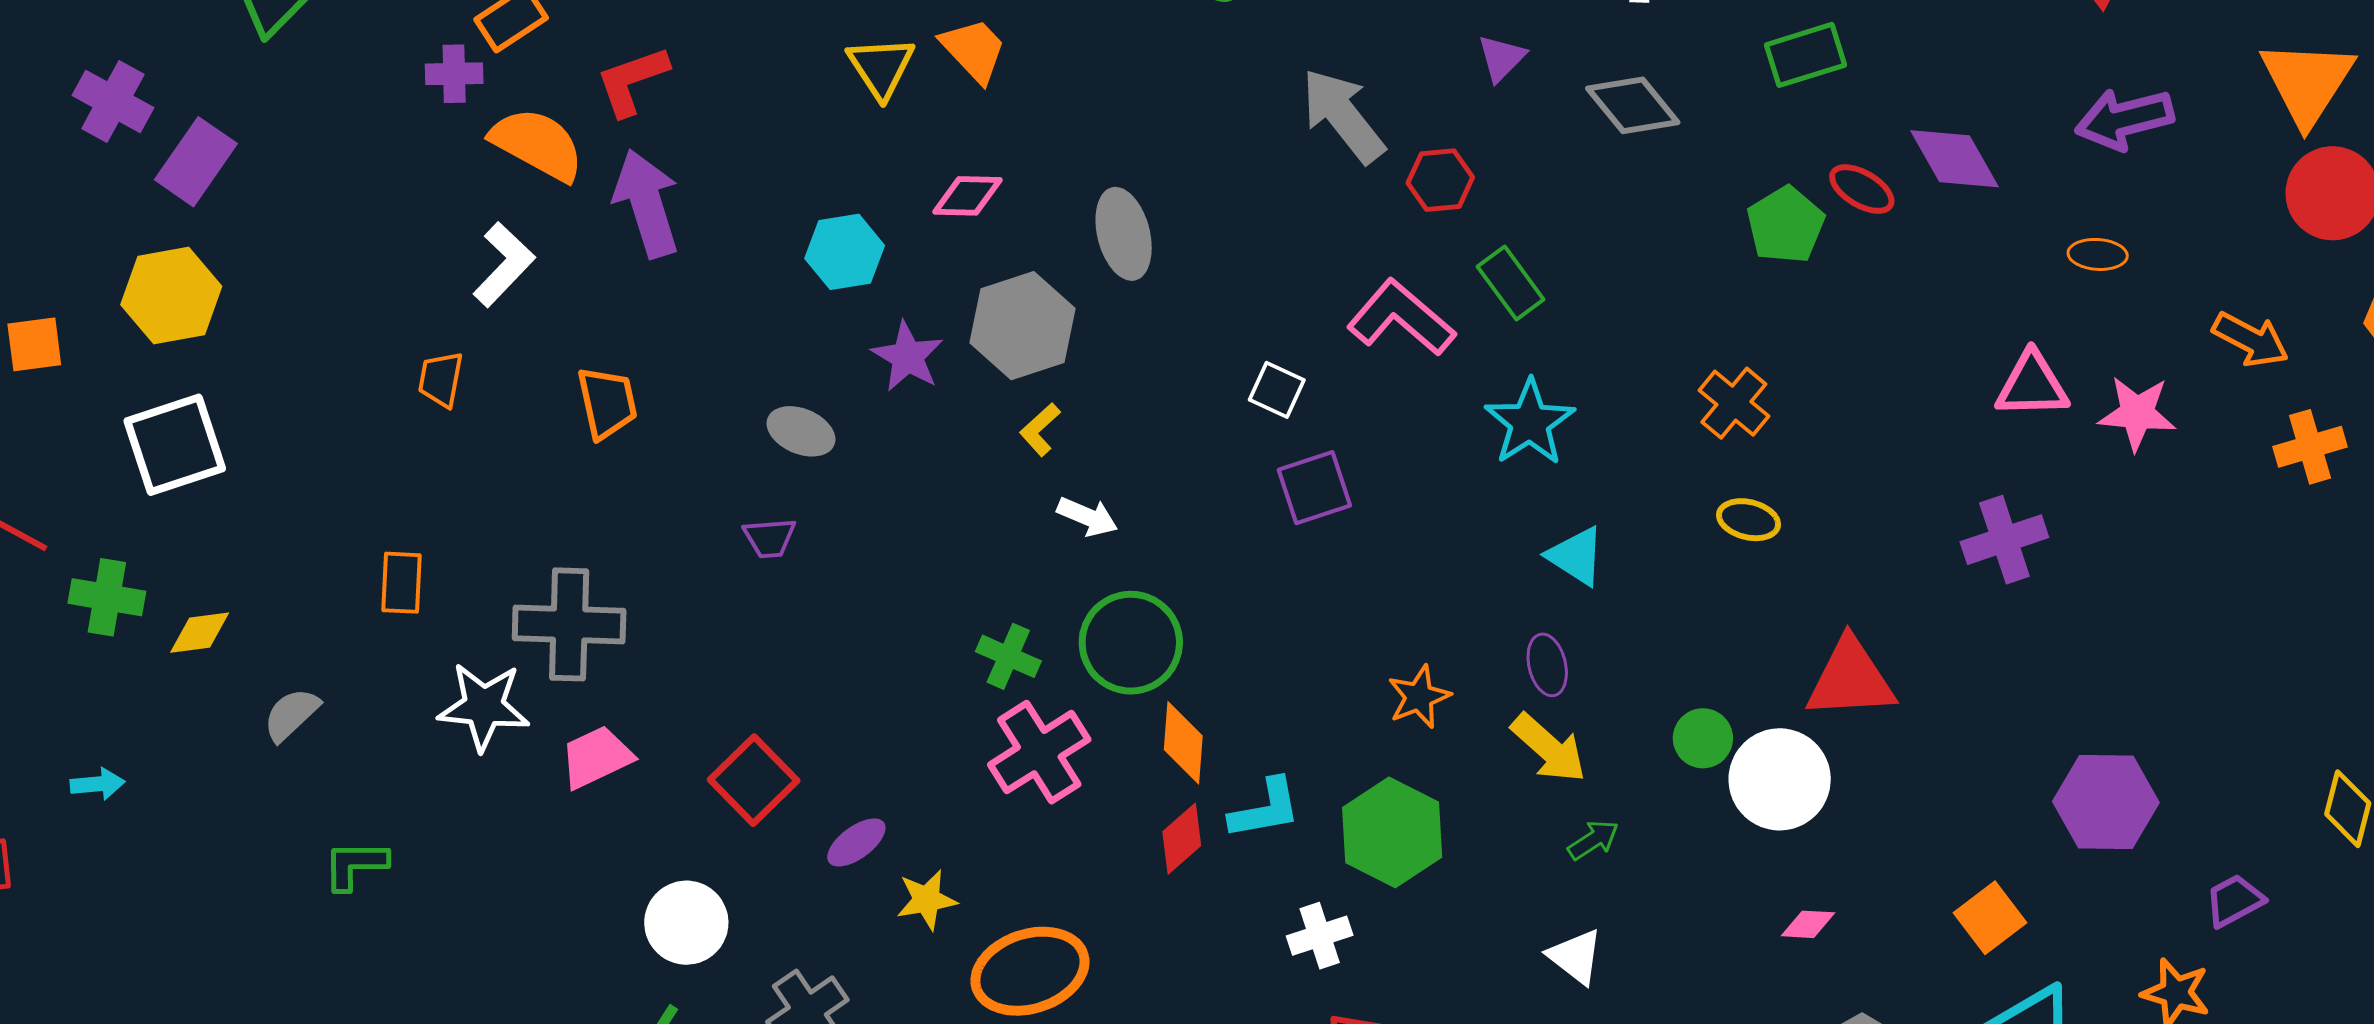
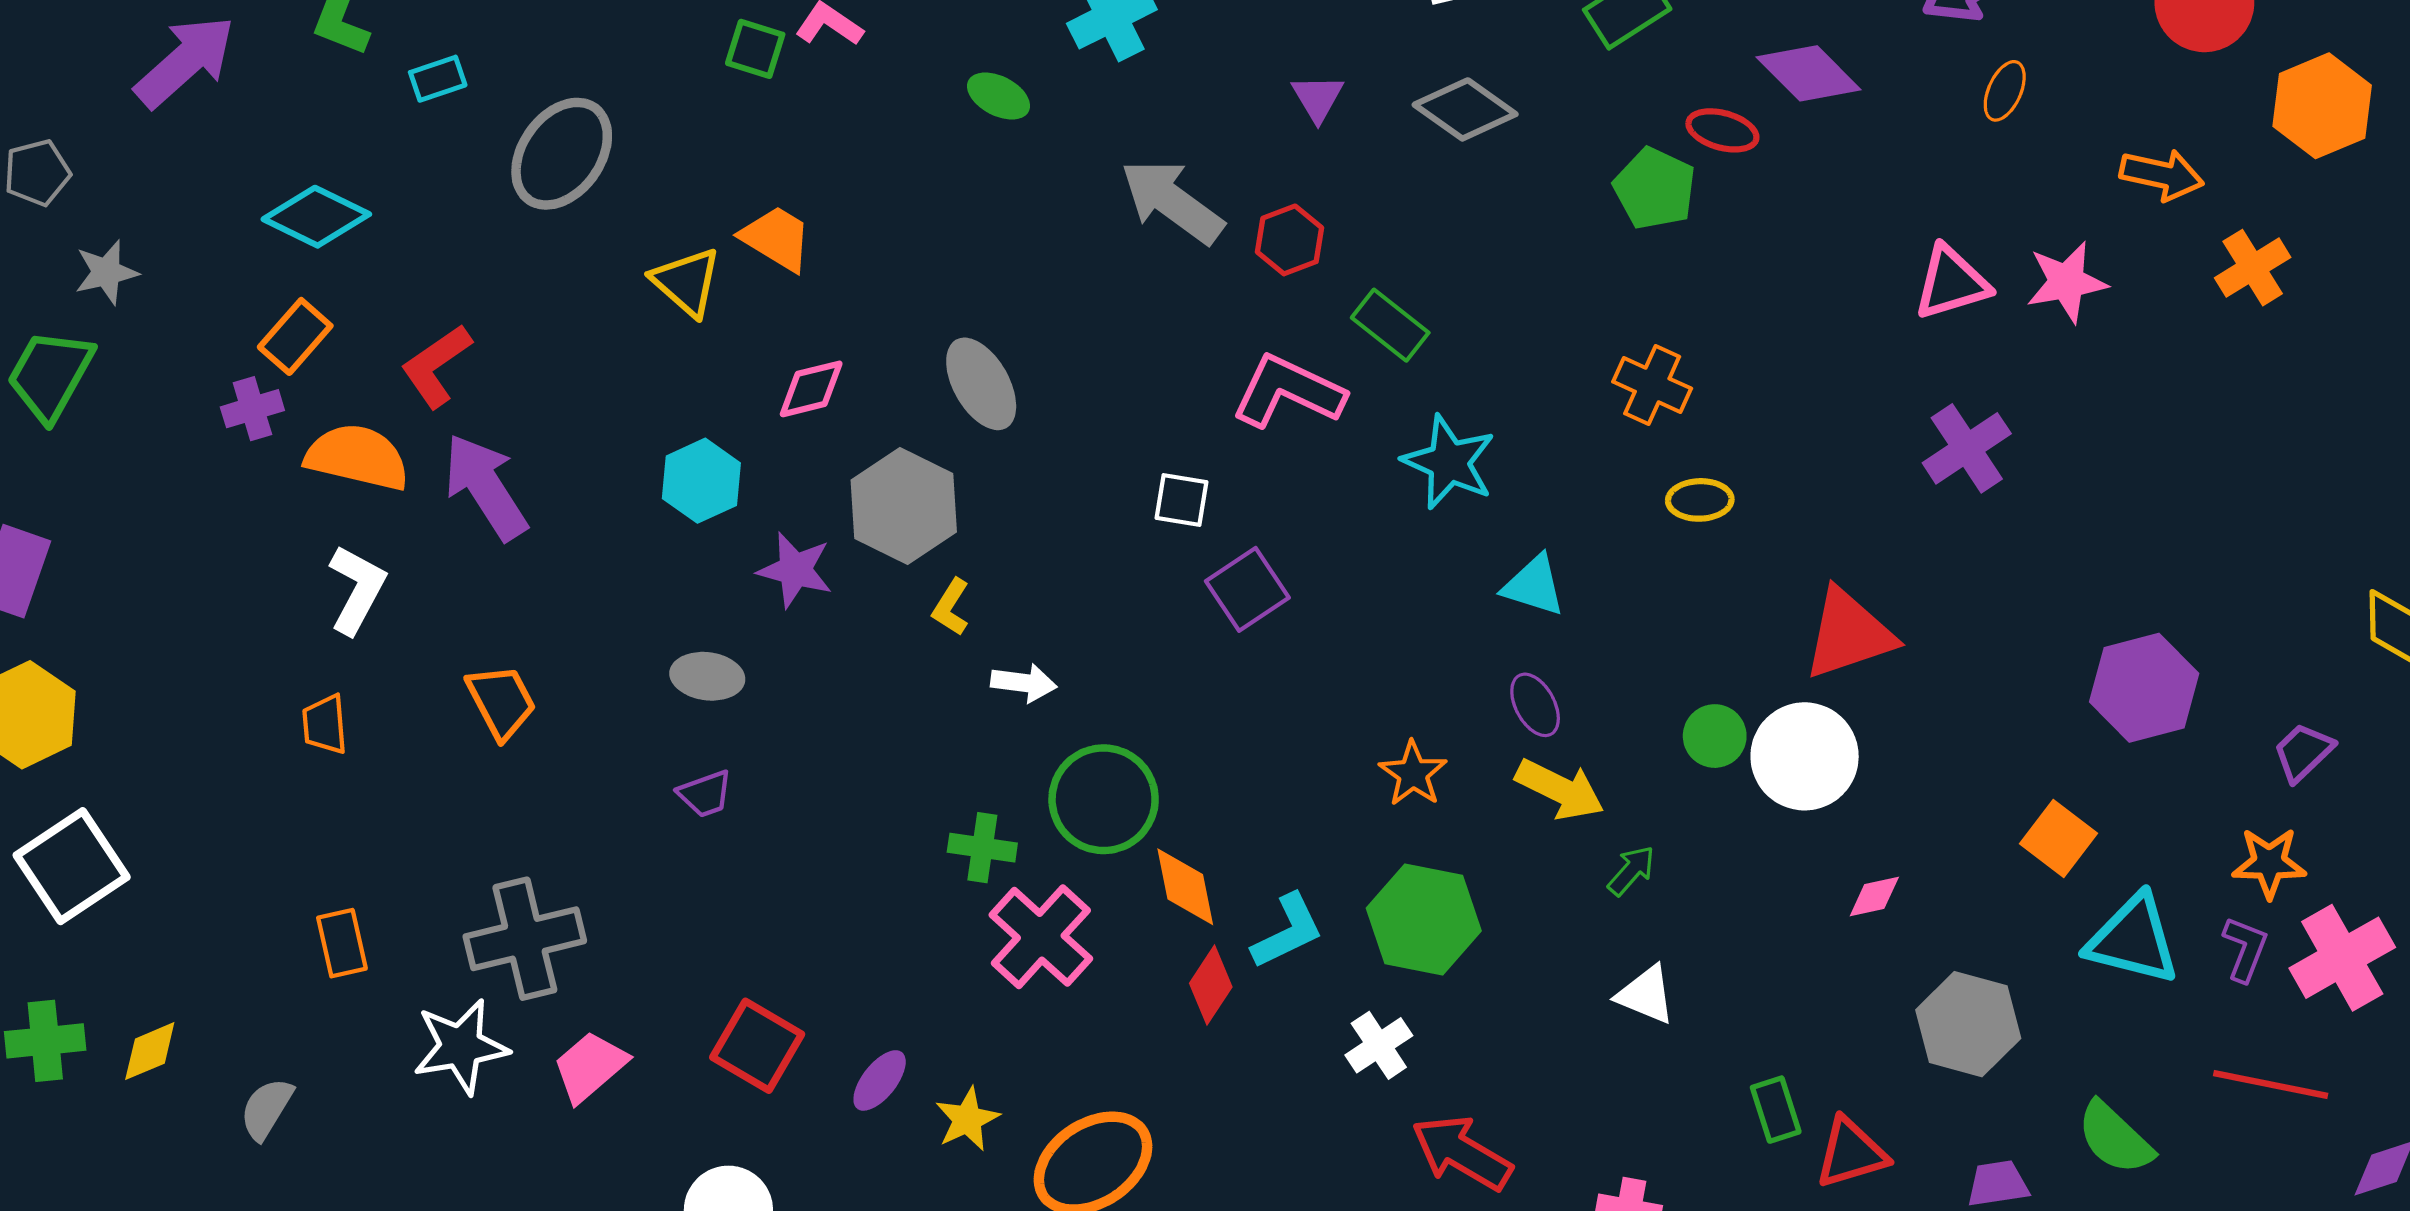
orange ellipse: (2098, 254) -> (2005, 91), moved, turned -54

